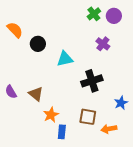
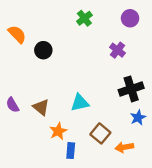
green cross: (94, 14) -> (84, 18), moved
cyan triangle: (65, 59) -> (80, 103), moved
black cross: (92, 81) -> (131, 89), moved
brown square: (88, 117) -> (100, 133), turned 30

